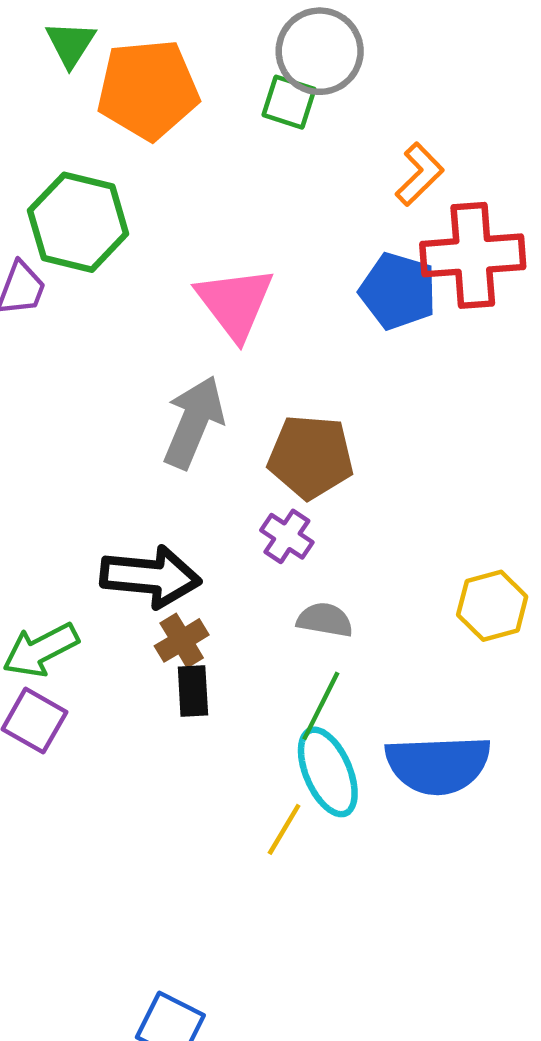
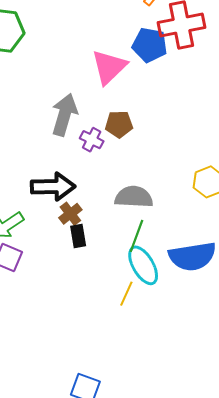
pink triangle: (235, 303) -> (109, 67), moved, turned 30
brown pentagon: (311, 457) -> (119, 124), size x0.7
purple cross: (287, 536) -> (92, 140), moved
gray semicircle: (325, 620) -> (134, 197), size x1.5

